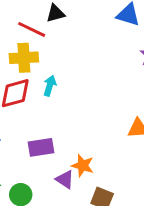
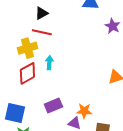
red line: (32, 29) -> (42, 32), moved

